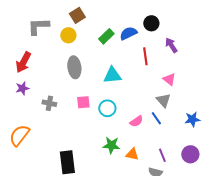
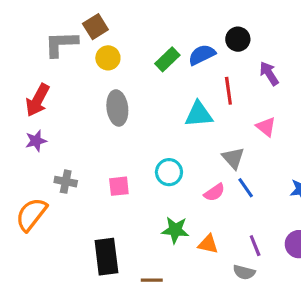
brown square: (77, 15) -> (95, 27), moved
cyan triangle: (112, 75) -> (199, 114), moved
gray triangle: (163, 100) -> (233, 158), moved
pink square: (83, 102) -> (119, 186), moved
gray cross: (49, 103) -> (66, 182), moved

